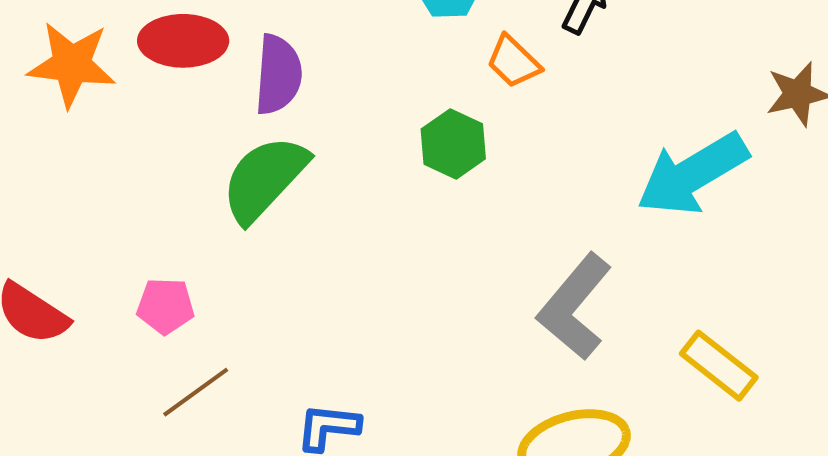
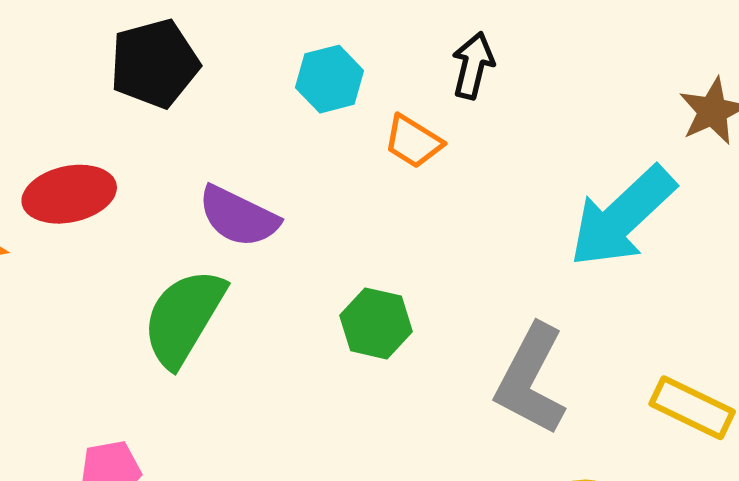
purple semicircle: (278, 75) -> (238, 217), moved, turned 124
green hexagon: (453, 144) -> (376, 323), moved

